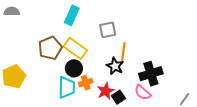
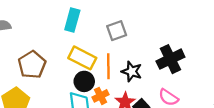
brown pentagon: (50, 48) -> (32, 65), moved
orange line: (123, 53) -> (108, 66), moved
black cross: (151, 74) -> (170, 59), moved

